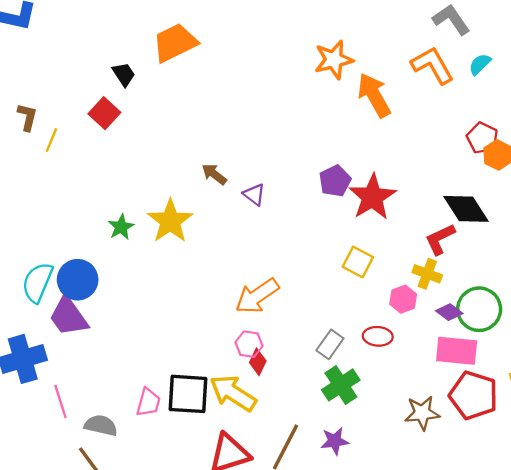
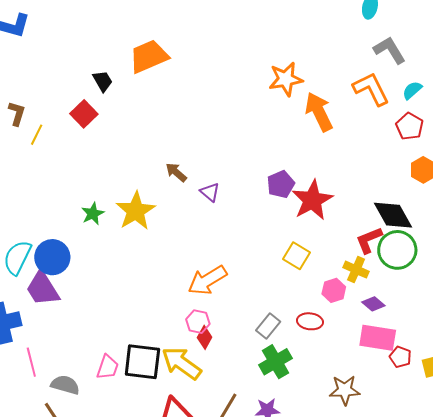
red pentagon: (482, 138) -> (410, 126), moved
green circle: (479, 309) -> (397, 250), moved
red pentagon: (474, 395) -> (400, 357), moved, size x0.5

